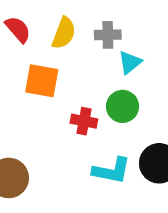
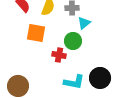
green circle: (122, 106) -> (73, 41), moved

